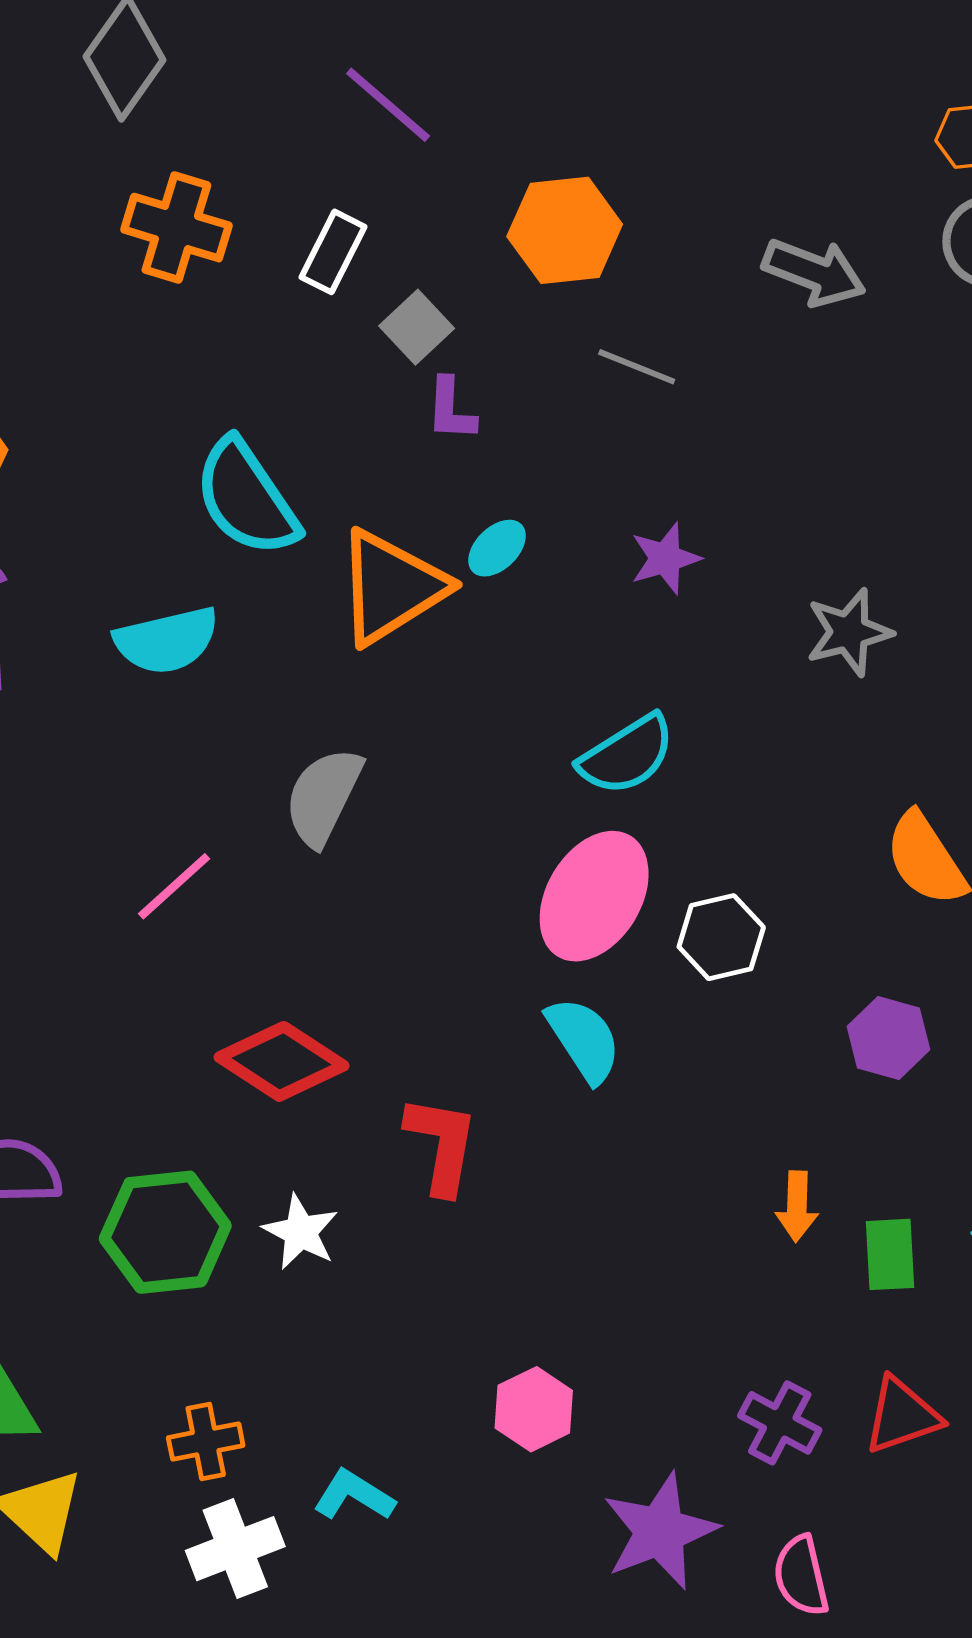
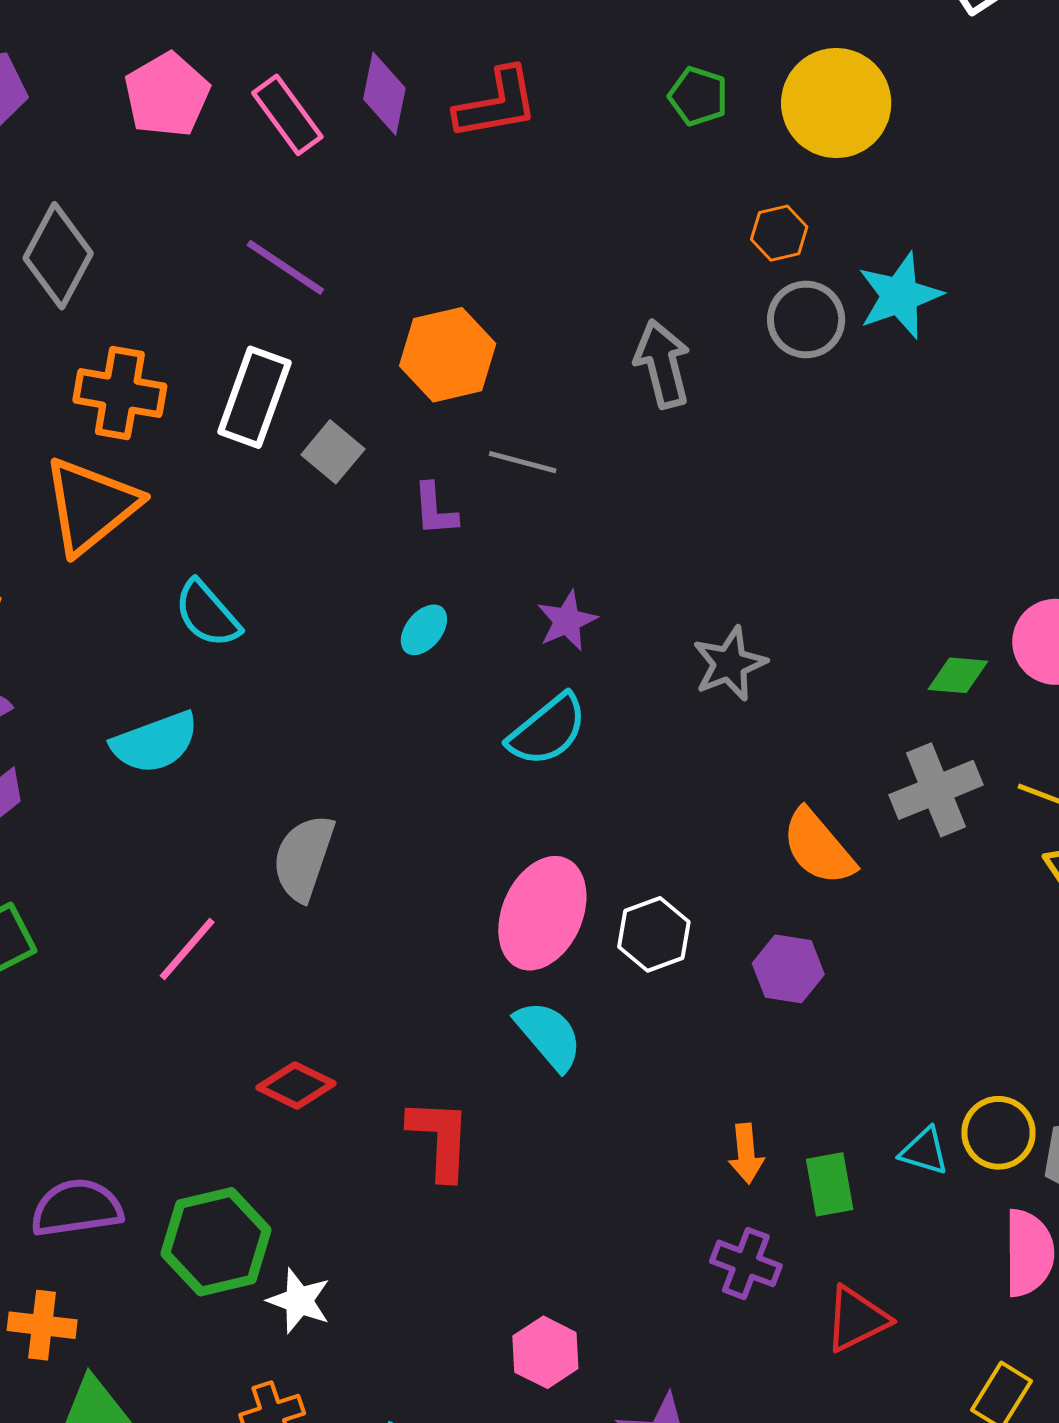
white rectangle: (333, 252) -> (254, 397), size x1.4
gray arrow: (814, 272) -> (662, 364), turned -118
purple L-shape: (451, 409) -> (435, 510), moved
cyan semicircle: (246, 498) -> (207, 614), size x0.7
orange triangle: (391, 587) -> (91, 506), moved
cyan semicircle: (627, 755) -> (547, 730), moved
purple hexagon: (888, 1038) -> (788, 969), moved
red diamond: (281, 1061) -> (296, 1085), size x0.7
white star: (301, 1232) -> (299, 1301), moved
purple cross: (780, 1423) -> (746, 1263), moved

